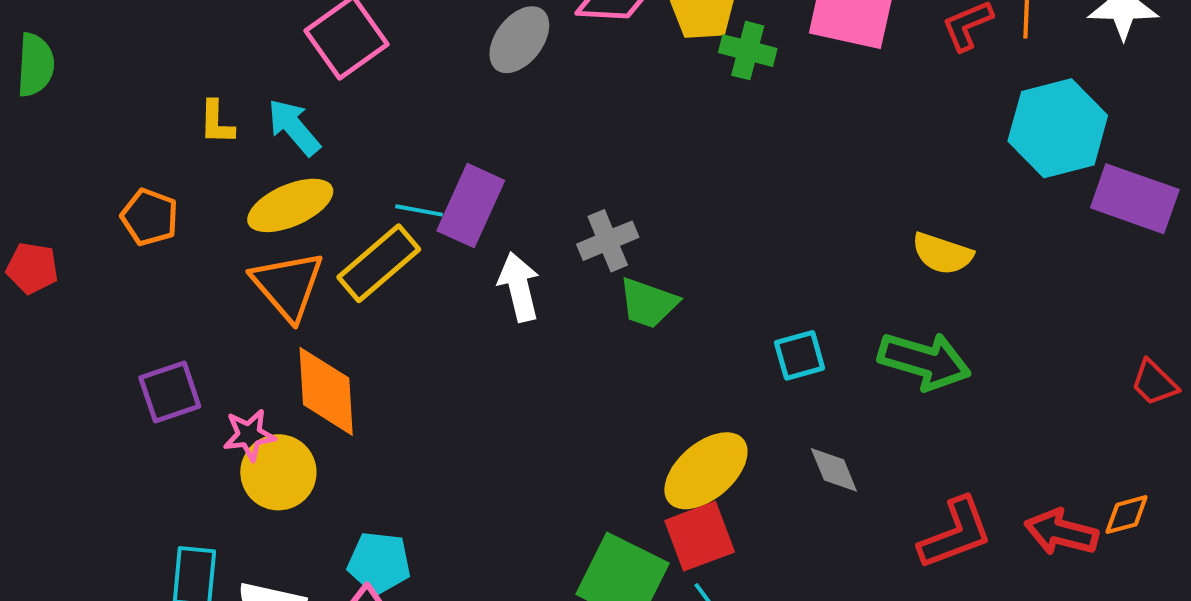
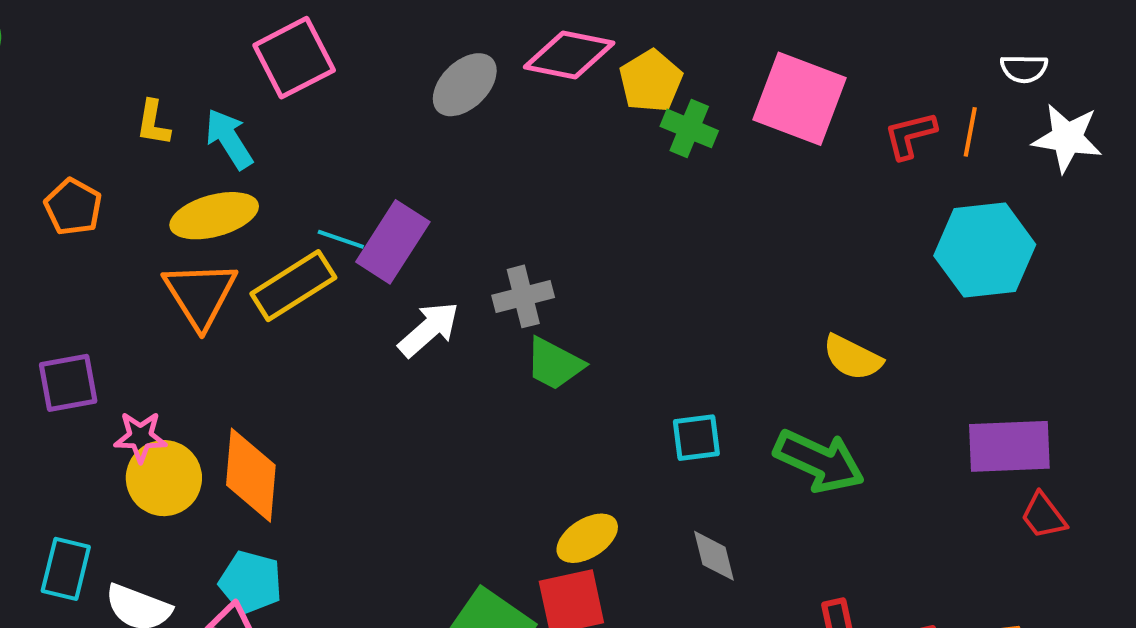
purple rectangle: (1135, 199) -> (1009, 446), moved, turned -30
white arrow: (519, 287) -> (429, 329), turned 54
orange diamond: (326, 391) -> (251, 475), moved
yellow ellipse: (706, 471) -> (587, 538), size x0.7

